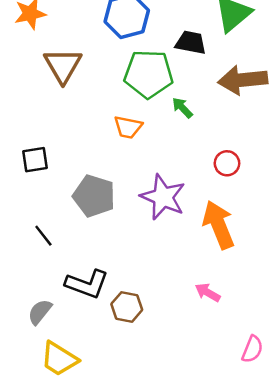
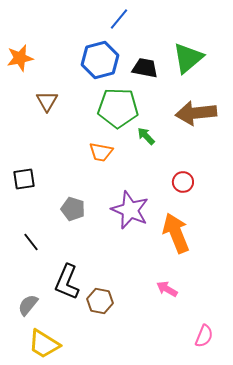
black trapezoid: (191, 43) -> (145, 68), moved
brown triangle: (63, 65) -> (47, 101), size x0.7
gray pentagon: (94, 196) -> (73, 209), size x0.7
black L-shape: (87, 284) -> (67, 282), turned 93

